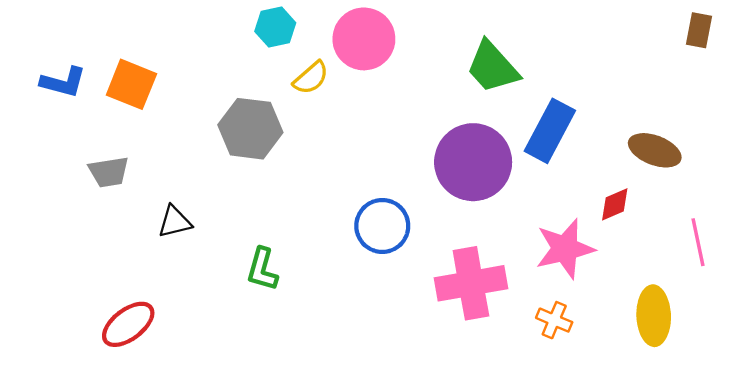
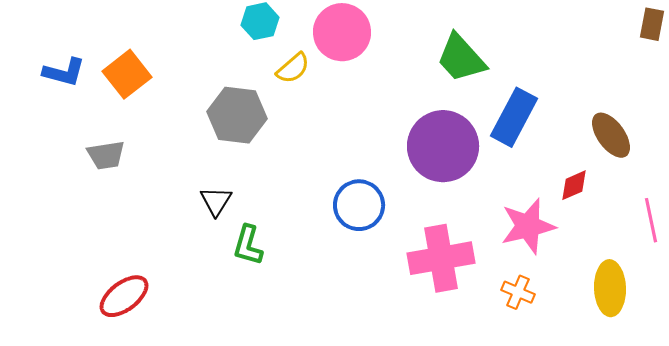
orange square: (131, 84) -> (127, 74), turned 30
brown ellipse: (655, 150) -> (611, 135), turned 33
black triangle: (175, 222) -> (216, 201), moved, turned -44

